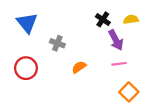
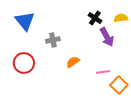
gray cross: (57, 43) -> (53, 40), turned -32
pink line: (119, 64) -> (103, 72), moved

